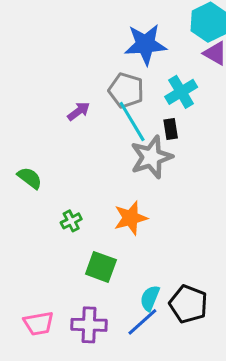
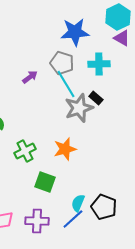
cyan cross: (181, 92) -> (99, 64), turned 30
black rectangle: (171, 129) -> (96, 98), moved, turned -40
green cross: (71, 221) -> (25, 151), size x1.5

